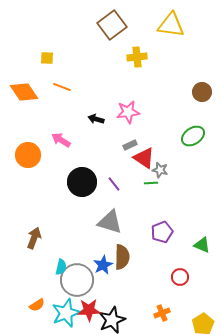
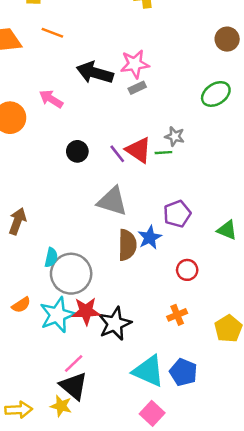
black arrow: (96, 119) -> (95, 73), size x1.8
gray rectangle: (130, 145) -> (137, 88), moved
red triangle: (144, 158) -> (138, 150), moved
black circle: (82, 182) -> (77, 151), size x0.6
blue star: (103, 265) -> (150, 237), moved
red circle: (180, 277) -> (187, 270), moved

